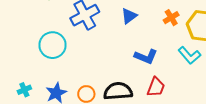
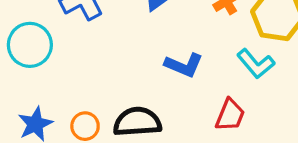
red trapezoid: (156, 87) -> (230, 115), moved

